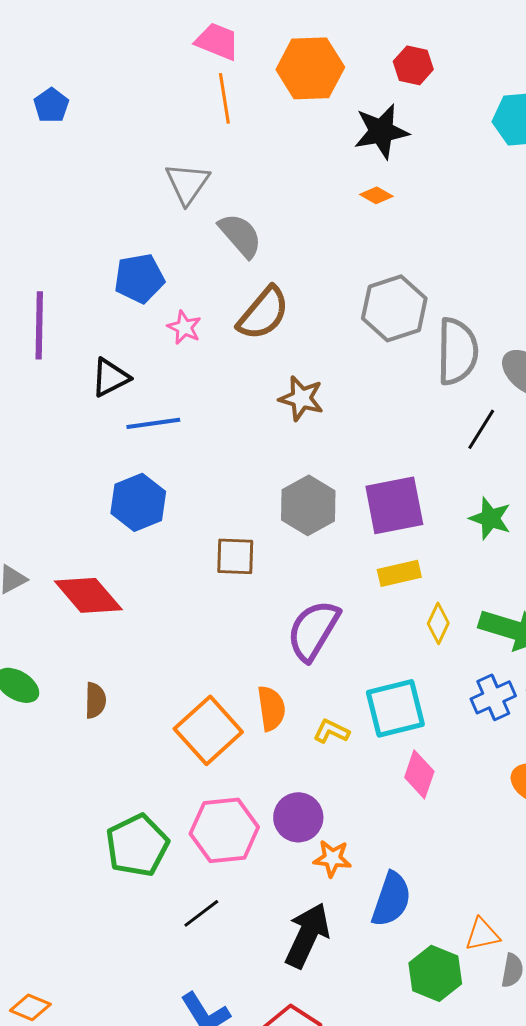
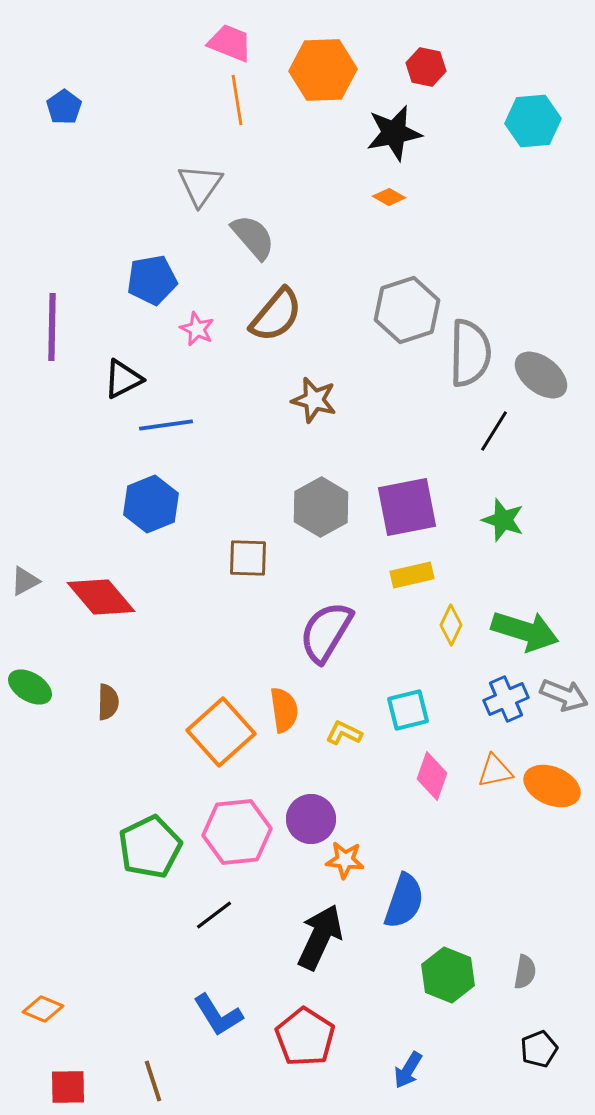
cyan square: (395, 708) -> (408, 710), size x0.7
orange triangle: (482, 934) -> (495, 771), moved

